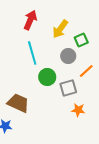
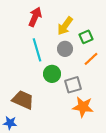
gray circle: (68, 56) -> (65, 49), moved
orange line: (86, 71) -> (91, 59), moved
orange star: (78, 110) -> (83, 107), size x1.5

